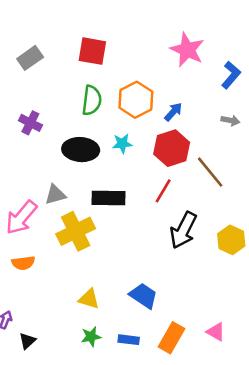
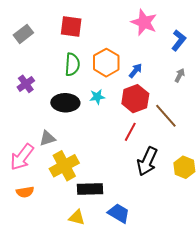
gray arrow: (230, 120) -> (180, 75), turned -72
purple cross: (30, 123) -> (26, 84), turned 30
black rectangle: (109, 198) -> (90, 189), moved

